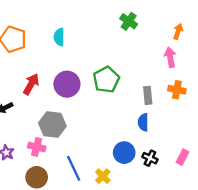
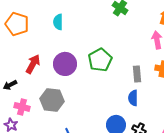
pink cross: (37, 147) -> (22, 107), moved

